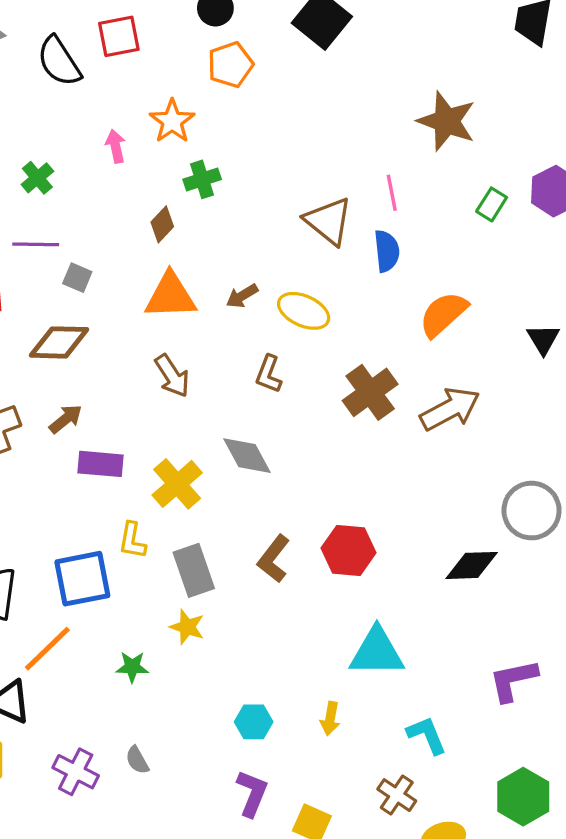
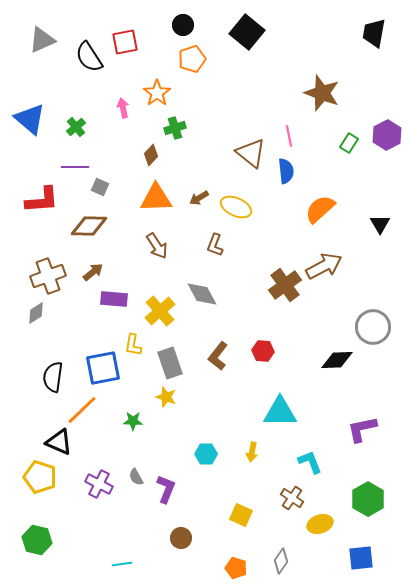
brown cross: (370, 392) -> (285, 285), moved
red hexagon: (348, 550) -> (263, 351), size x0.7
purple L-shape: (252, 793) -> (166, 489), moved

